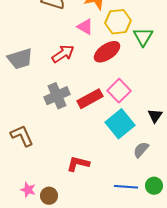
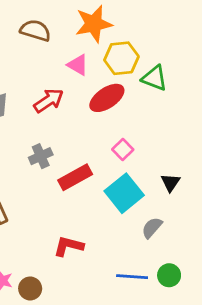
green triangle: (143, 37) -> (155, 78), turned -40
pink square: (119, 91) -> (123, 150), size x0.7
gray cross: (57, 96) -> (41, 156), size x0.7
red rectangle: (90, 99) -> (75, 177), moved

